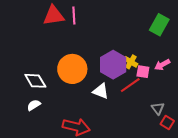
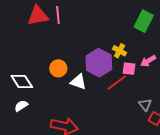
yellow cross: (131, 62) -> (119, 51), moved
orange circle: (72, 69) -> (58, 68), size x0.6
white triangle: (101, 91) -> (78, 82), moved

